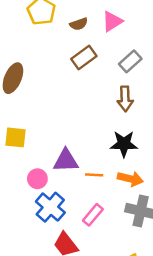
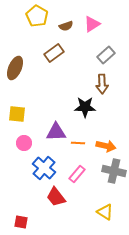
brown rectangle: (84, 58) -> (54, 53), moved
black star: (124, 144) -> (85, 107), moved
pink circle: (37, 179) -> (24, 143), moved

